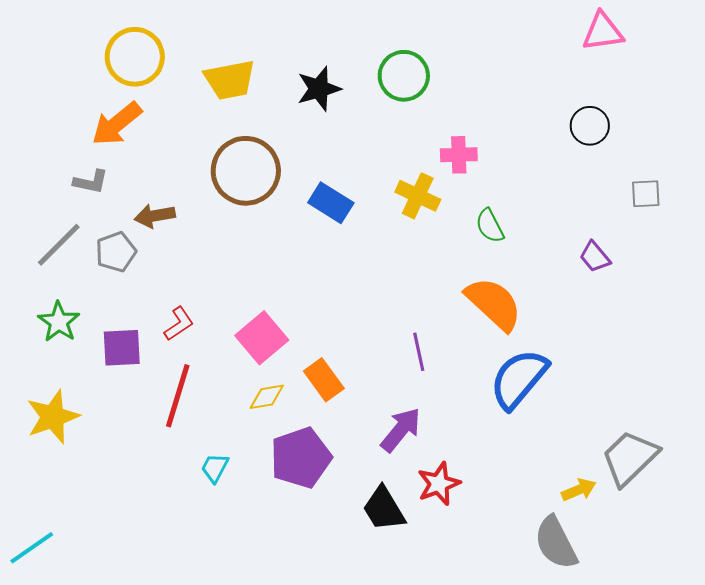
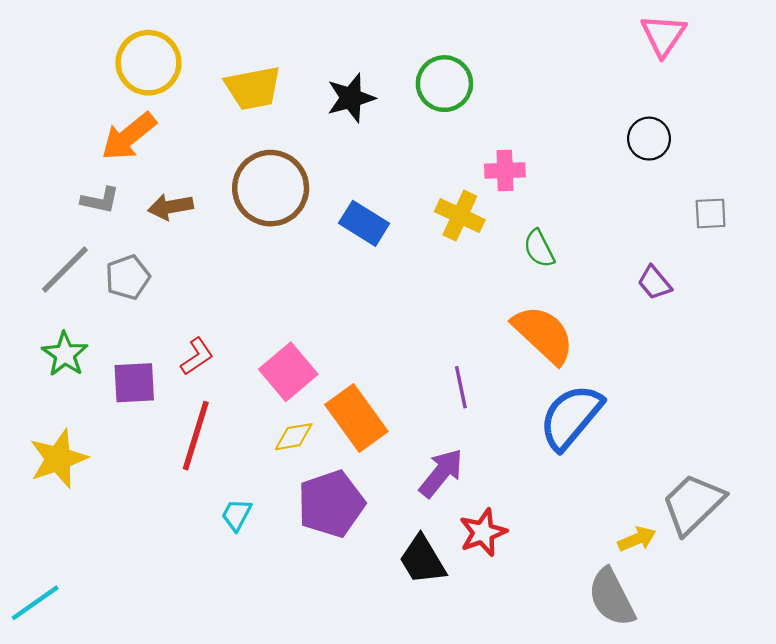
pink triangle: (603, 32) -> (663, 35), turned -48
brown arrow: (155, 216) -> (170, 207), moved
orange rectangle: (324, 380) -> (356, 418), size x1.4

